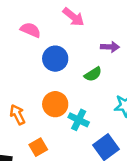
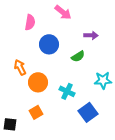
pink semicircle: (30, 30) -> (30, 22), turned 77
orange circle: (55, 104) -> (38, 82), moved
orange arrow: (17, 115) -> (20, 67), moved

